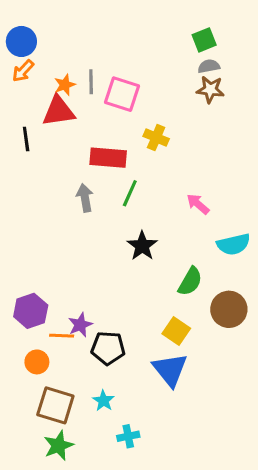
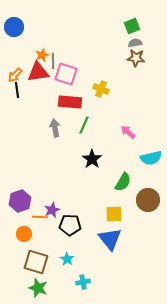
orange arrow: (23, 71) -> (15, 75), moved
gray line: (91, 82) -> (53, 61), moved
pink square: (122, 94) -> (66, 74), moved
yellow square: (176, 331) -> (114, 214), turned -36
green star: (59, 446) -> (38, 288), turned -30

